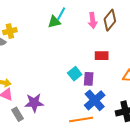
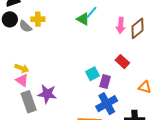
green triangle: (54, 22) -> (83, 19), turned 32
red rectangle: (102, 56) -> (122, 62), turned 32
gray rectangle: (17, 114) -> (29, 102), size x1.5

